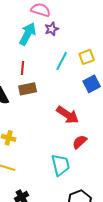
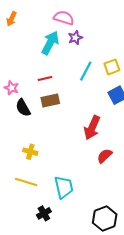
red line: (23, 68) -> (45, 78), turned 72
red arrow: (68, 115) -> (92, 128), turned 80
cyan trapezoid: (61, 165) -> (64, 187), moved

